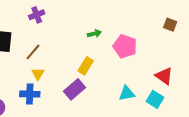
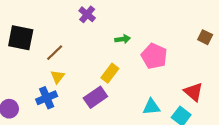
purple cross: (37, 15) -> (87, 14), moved, turned -35
blue cross: (30, 94) -> (47, 98), turned -30

